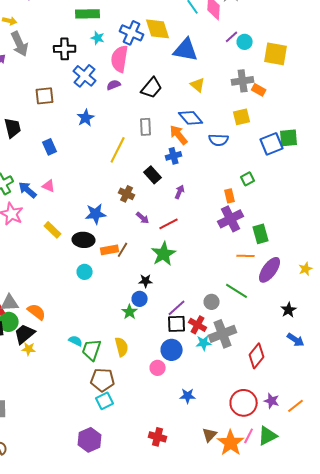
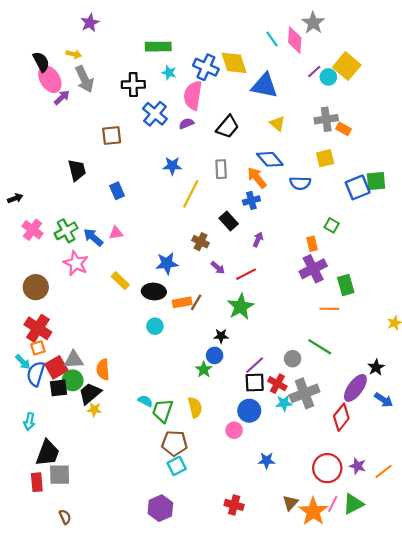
yellow square: (276, 54) -> (347, 66), moved, turned 30
blue star: (86, 118) -> (172, 166), moved, turned 30
green square: (248, 179) -> (332, 225), turned -32
pink triangle: (49, 186) -> (116, 233), turned -32
purple ellipse: (270, 270) -> (355, 388), moved
orange semicircle: (37, 312) -> (103, 370), turned -132

